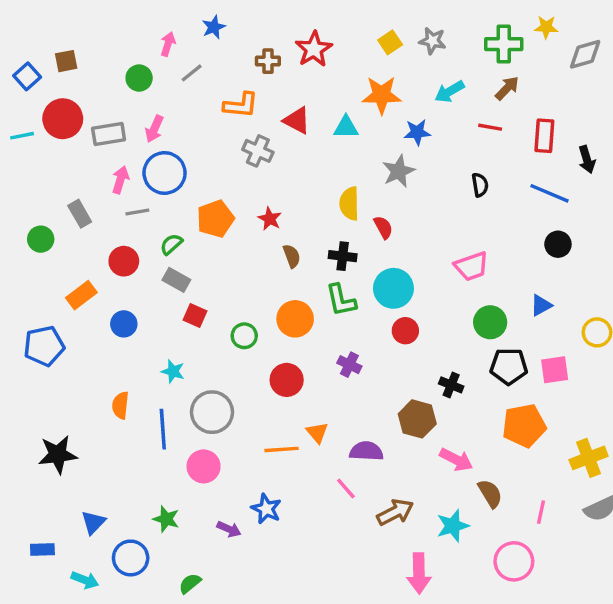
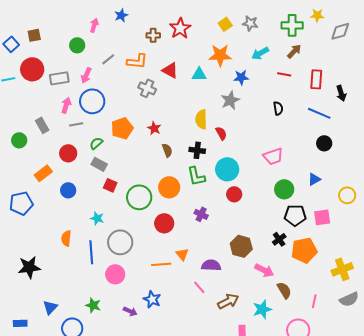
gray line: (192, 73) -> (108, 59), moved
green circle: (244, 336) -> (139, 197), size x1.6
black cross: (451, 385) -> (279, 239), moved, turned 32

